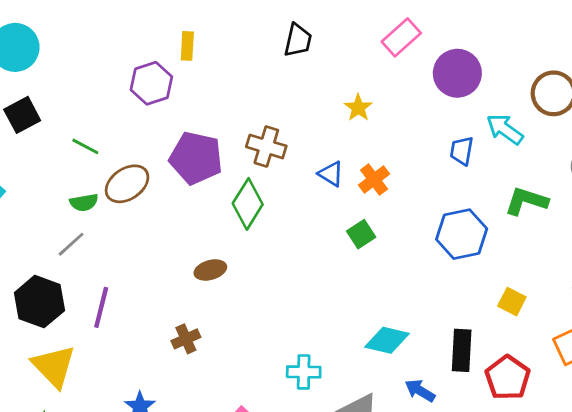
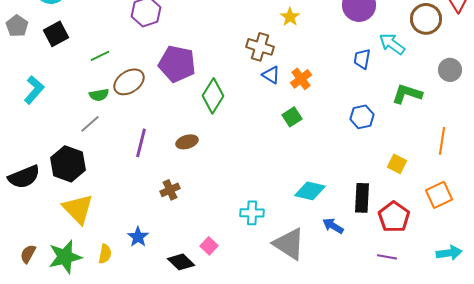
yellow star: (358, 108) -> (290, 17), moved
green line: (85, 146) -> (100, 56), turned -54
brown cross: (266, 146) -> (260, 47), moved
blue hexagon: (462, 234) -> (362, 117), size x0.7
purple line: (101, 307) -> (141, 143), moved

